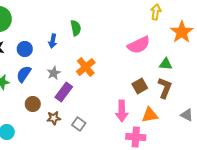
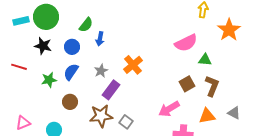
green semicircle: (76, 28) -> (86, 25), moved, turned 49
green triangle: (166, 64) -> (205, 60), moved
brown circle: (33, 104) -> (70, 102), moved
pink arrow: (122, 111) -> (169, 109), turned 60
orange triangle: (150, 115) -> (207, 116), moved
brown star: (54, 118) -> (101, 116), size x1.6

